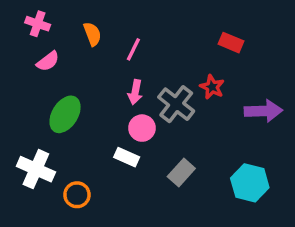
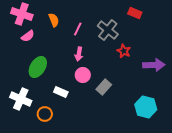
pink cross: (38, 24) -> (22, 14), size x1.5
red rectangle: (231, 43) -> (135, 13), moved
gray cross: (176, 104) -> (108, 30), moved
white rectangle: (127, 157) -> (61, 92), moved
gray rectangle: (181, 173) -> (104, 87), moved

